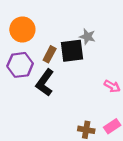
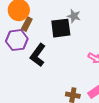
brown rectangle: (50, 54) -> (27, 24), moved

